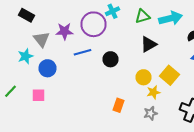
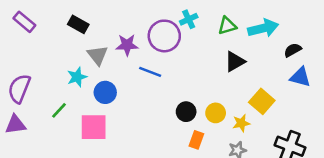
blue line: (82, 52) -> (150, 72), turned 36
black circle: (110, 59) -> (186, 112), moved
yellow circle: (144, 77) -> (216, 113), moved
green line: (10, 91) -> (59, 110), moved
pink square: (38, 95) -> (94, 127), size x1.6

